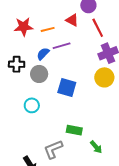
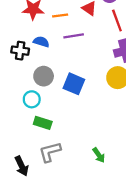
blue semicircle: (43, 54) -> (41, 42), moved, turned 56
gray circle: (39, 74) -> (44, 76), moved
green rectangle: (74, 130) -> (43, 123), moved

